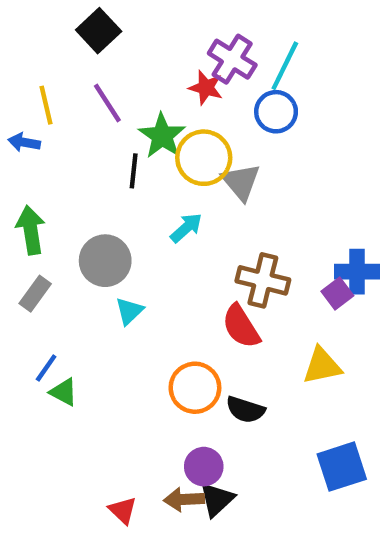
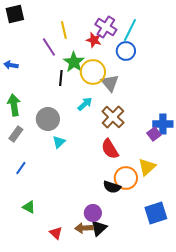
black square: (99, 31) -> (15, 14), moved, turned 30
yellow line: (46, 105) -> (64, 30), moved
brown cross: (263, 280) -> (113, 117), moved, turned 30
yellow triangle: (322, 366) -> (147, 167), turned -30
orange circle: (195, 388) -> (126, 178), moved
green triangle: (64, 392) -> (29, 207), moved

